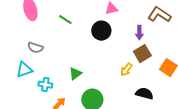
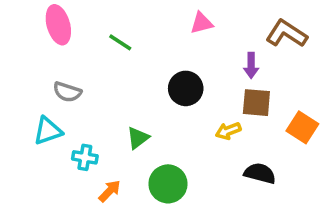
black circle: (101, 31) -> (186, 88), moved
brown square: (142, 54) -> (256, 103), turned 36
yellow arrow: (126, 70) -> (228, 131), turned 32

